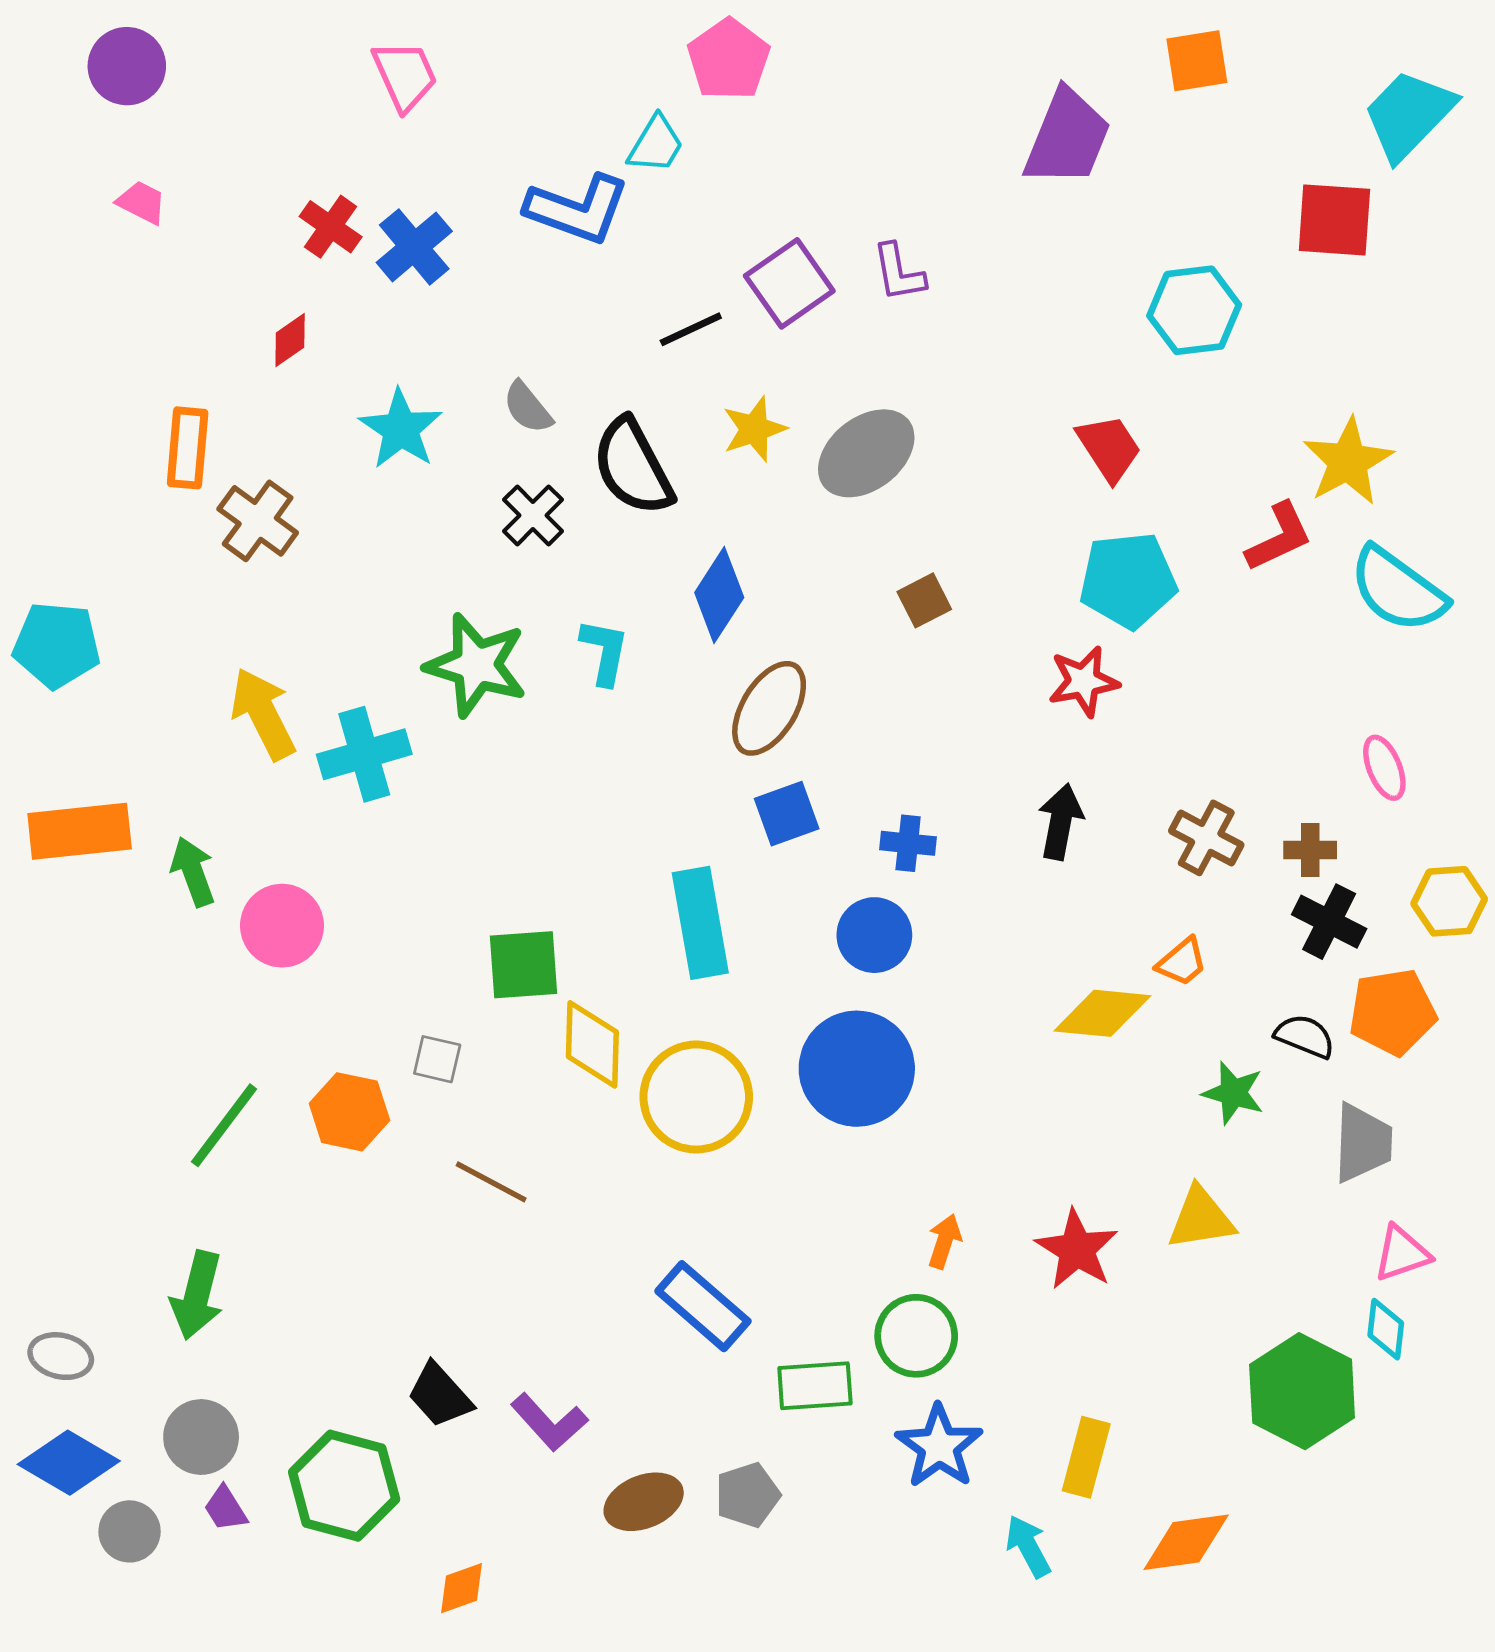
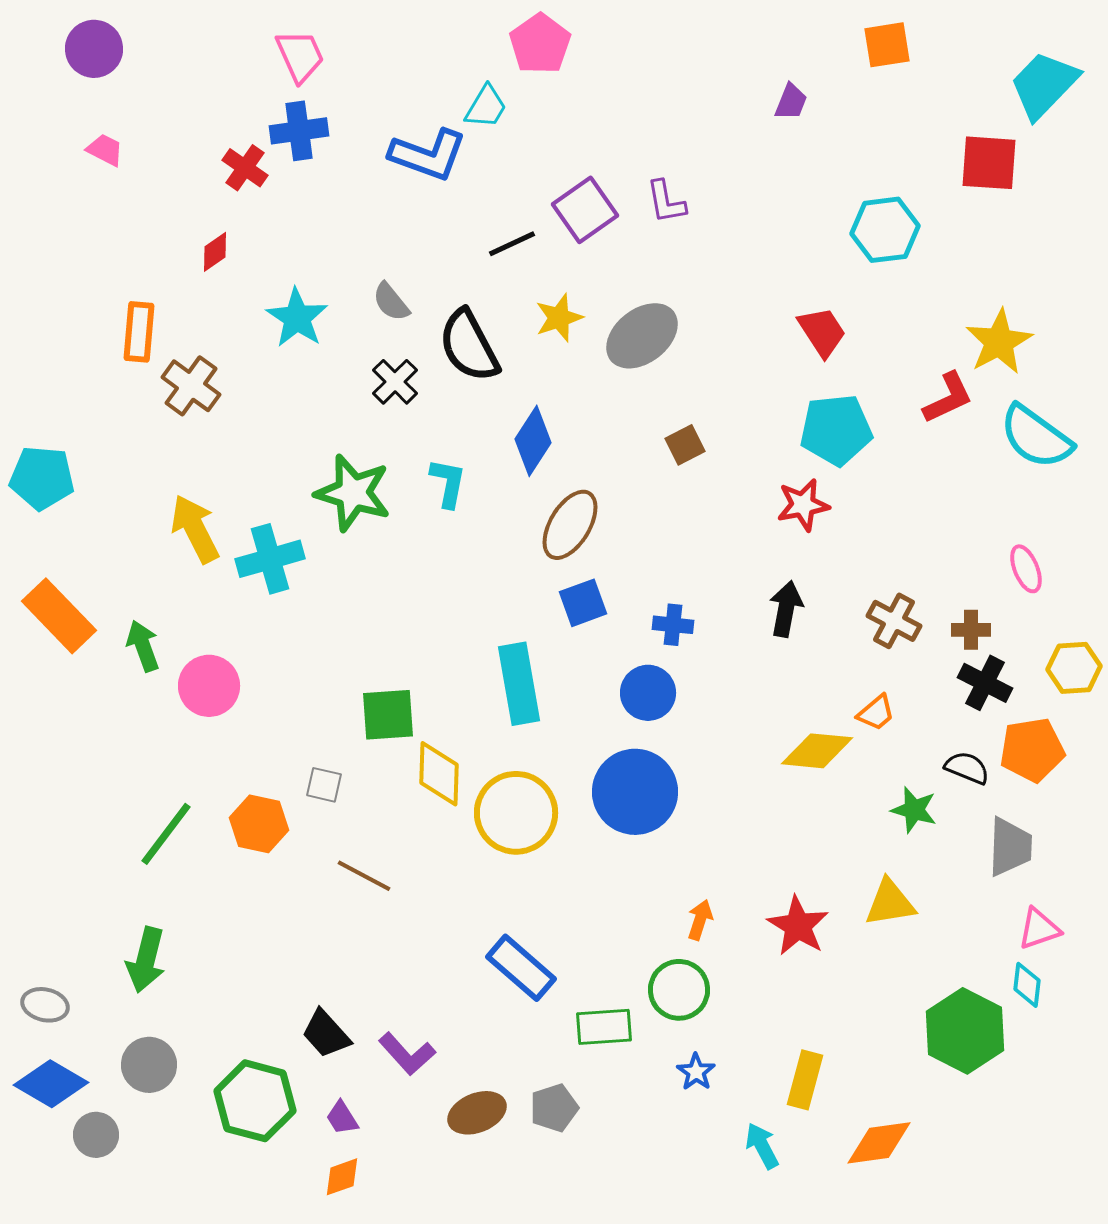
purple trapezoid: (1067, 138) -> (791, 102), size x0.5
blue cross: (414, 247) -> (299, 131), moved, turned 32
orange rectangle: (80, 831) -> (59, 616), turned 52
blue star: (939, 1446) -> (696, 1072), size x0.6
purple trapezoid: (225, 1509) -> (342, 1118), moved

